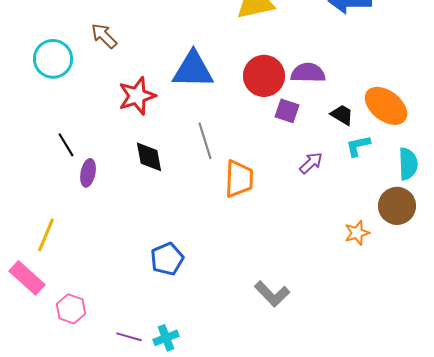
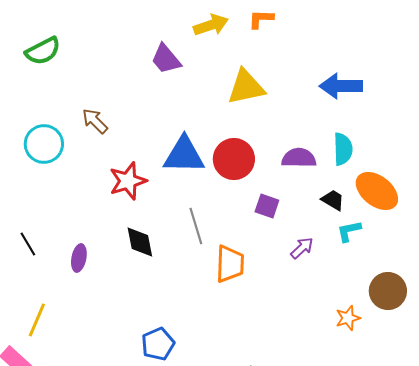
red circle: (264, 76) -> (234, 159), moved
purple square: (287, 111) -> (267, 206), moved
black line: (66, 145) -> (28, 244), moved
cyan semicircle: (408, 164) -> (343, 149), moved

